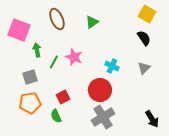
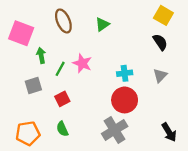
cyan cross: (112, 66) -> (125, 73), turned -32
red circle: (100, 90) -> (125, 100), moved
red square: (63, 97) -> (62, 99), moved
orange pentagon: (30, 103) -> (28, 133), moved

